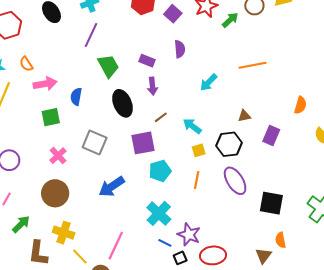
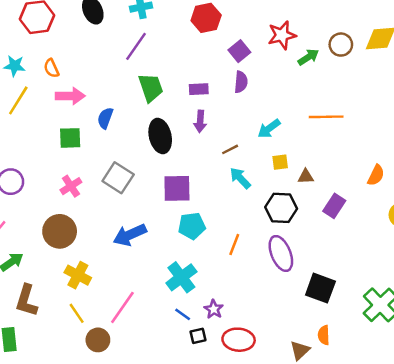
purple square: (173, 14) -> (239, 51), moved
purple rectangle: (147, 61) -> (199, 89), turned -35
brown line: (161, 117) -> (230, 149), moved
yellow square: (199, 150) -> (280, 162), moved
yellow cross: (64, 233) -> (78, 275), moved
purple star: (189, 235) -> (214, 309), size x0.7

